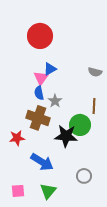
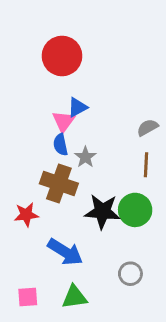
gray semicircle: (95, 72) -> (148, 128), moved, turned 136
green circle: (80, 125) -> (135, 210), moved
green triangle: (48, 191) -> (74, 297), turned 42

